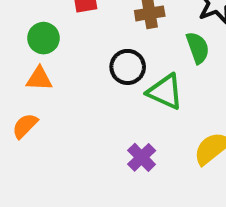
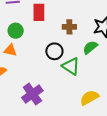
green semicircle: (198, 48) -> (90, 47), turned -119
purple cross: (142, 157) -> (32, 94), moved, size x1.5

